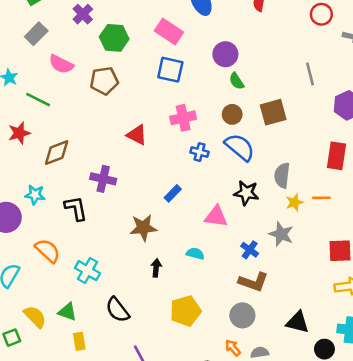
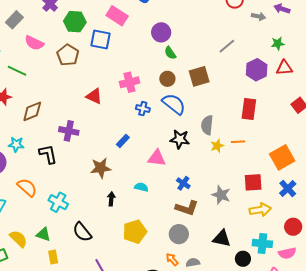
blue square: (170, 70) -> (100, 40), moved
gray line: (310, 74) -> (227, 46), turned 66
brown pentagon: (104, 81) -> (68, 55), turned -30
gray star: (281, 234) -> (221, 195), moved

